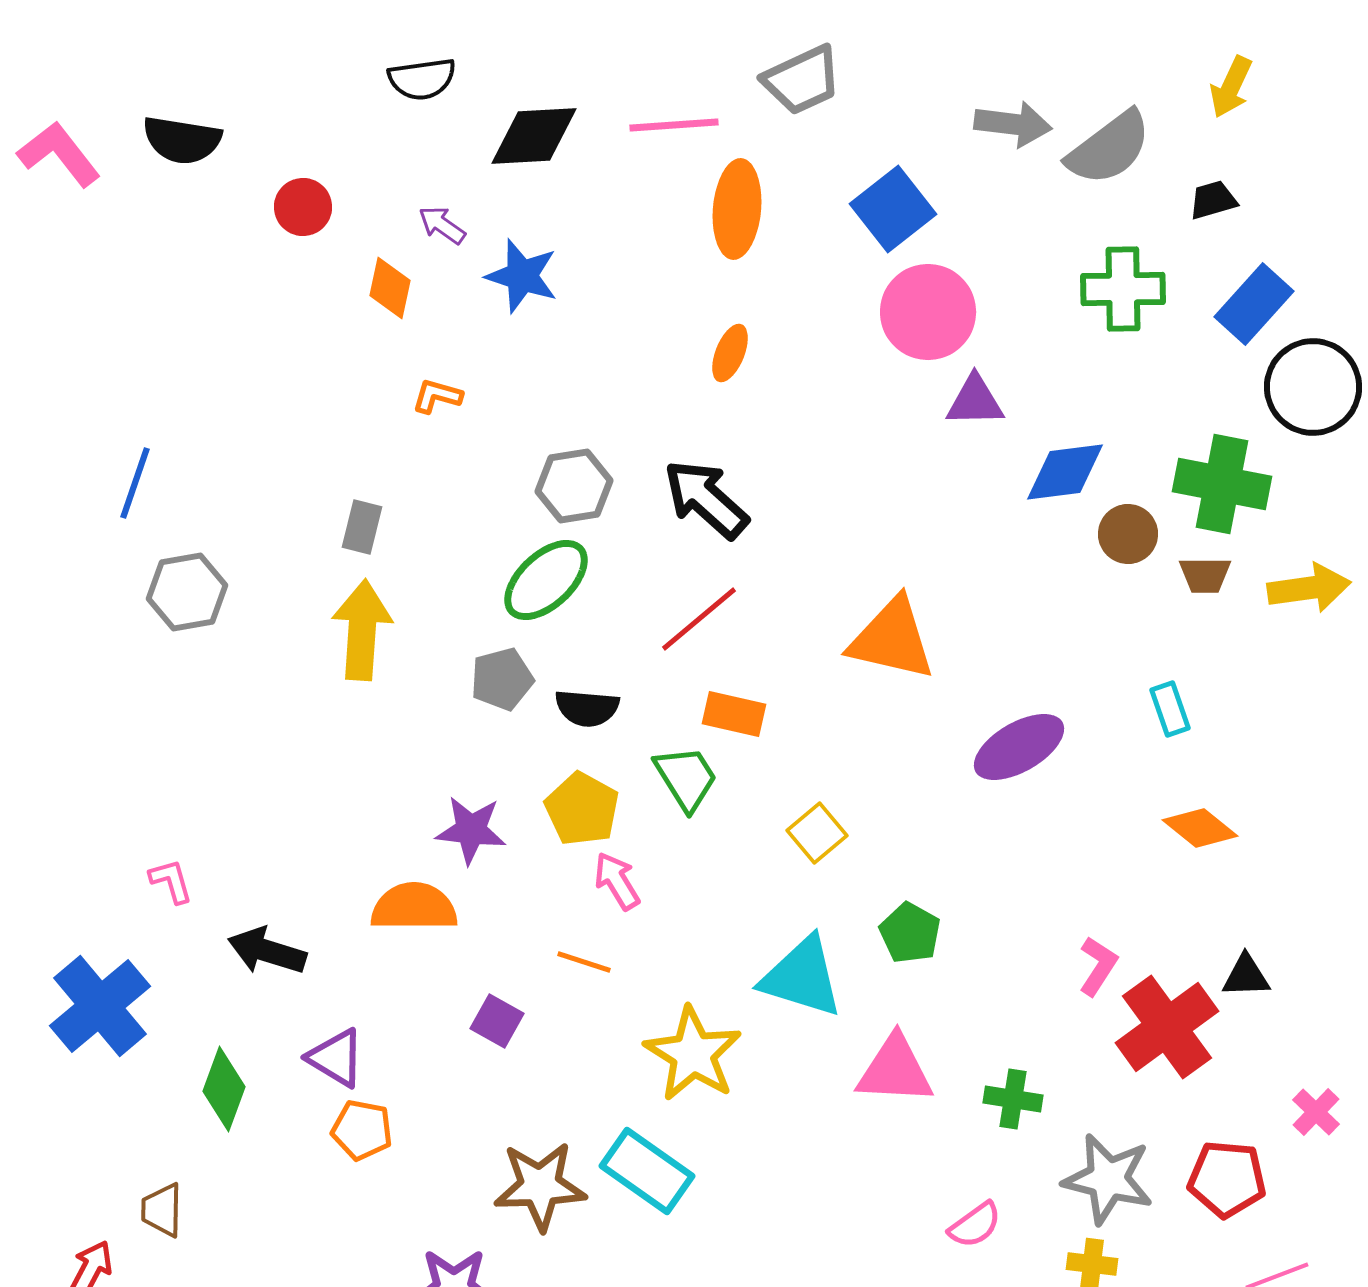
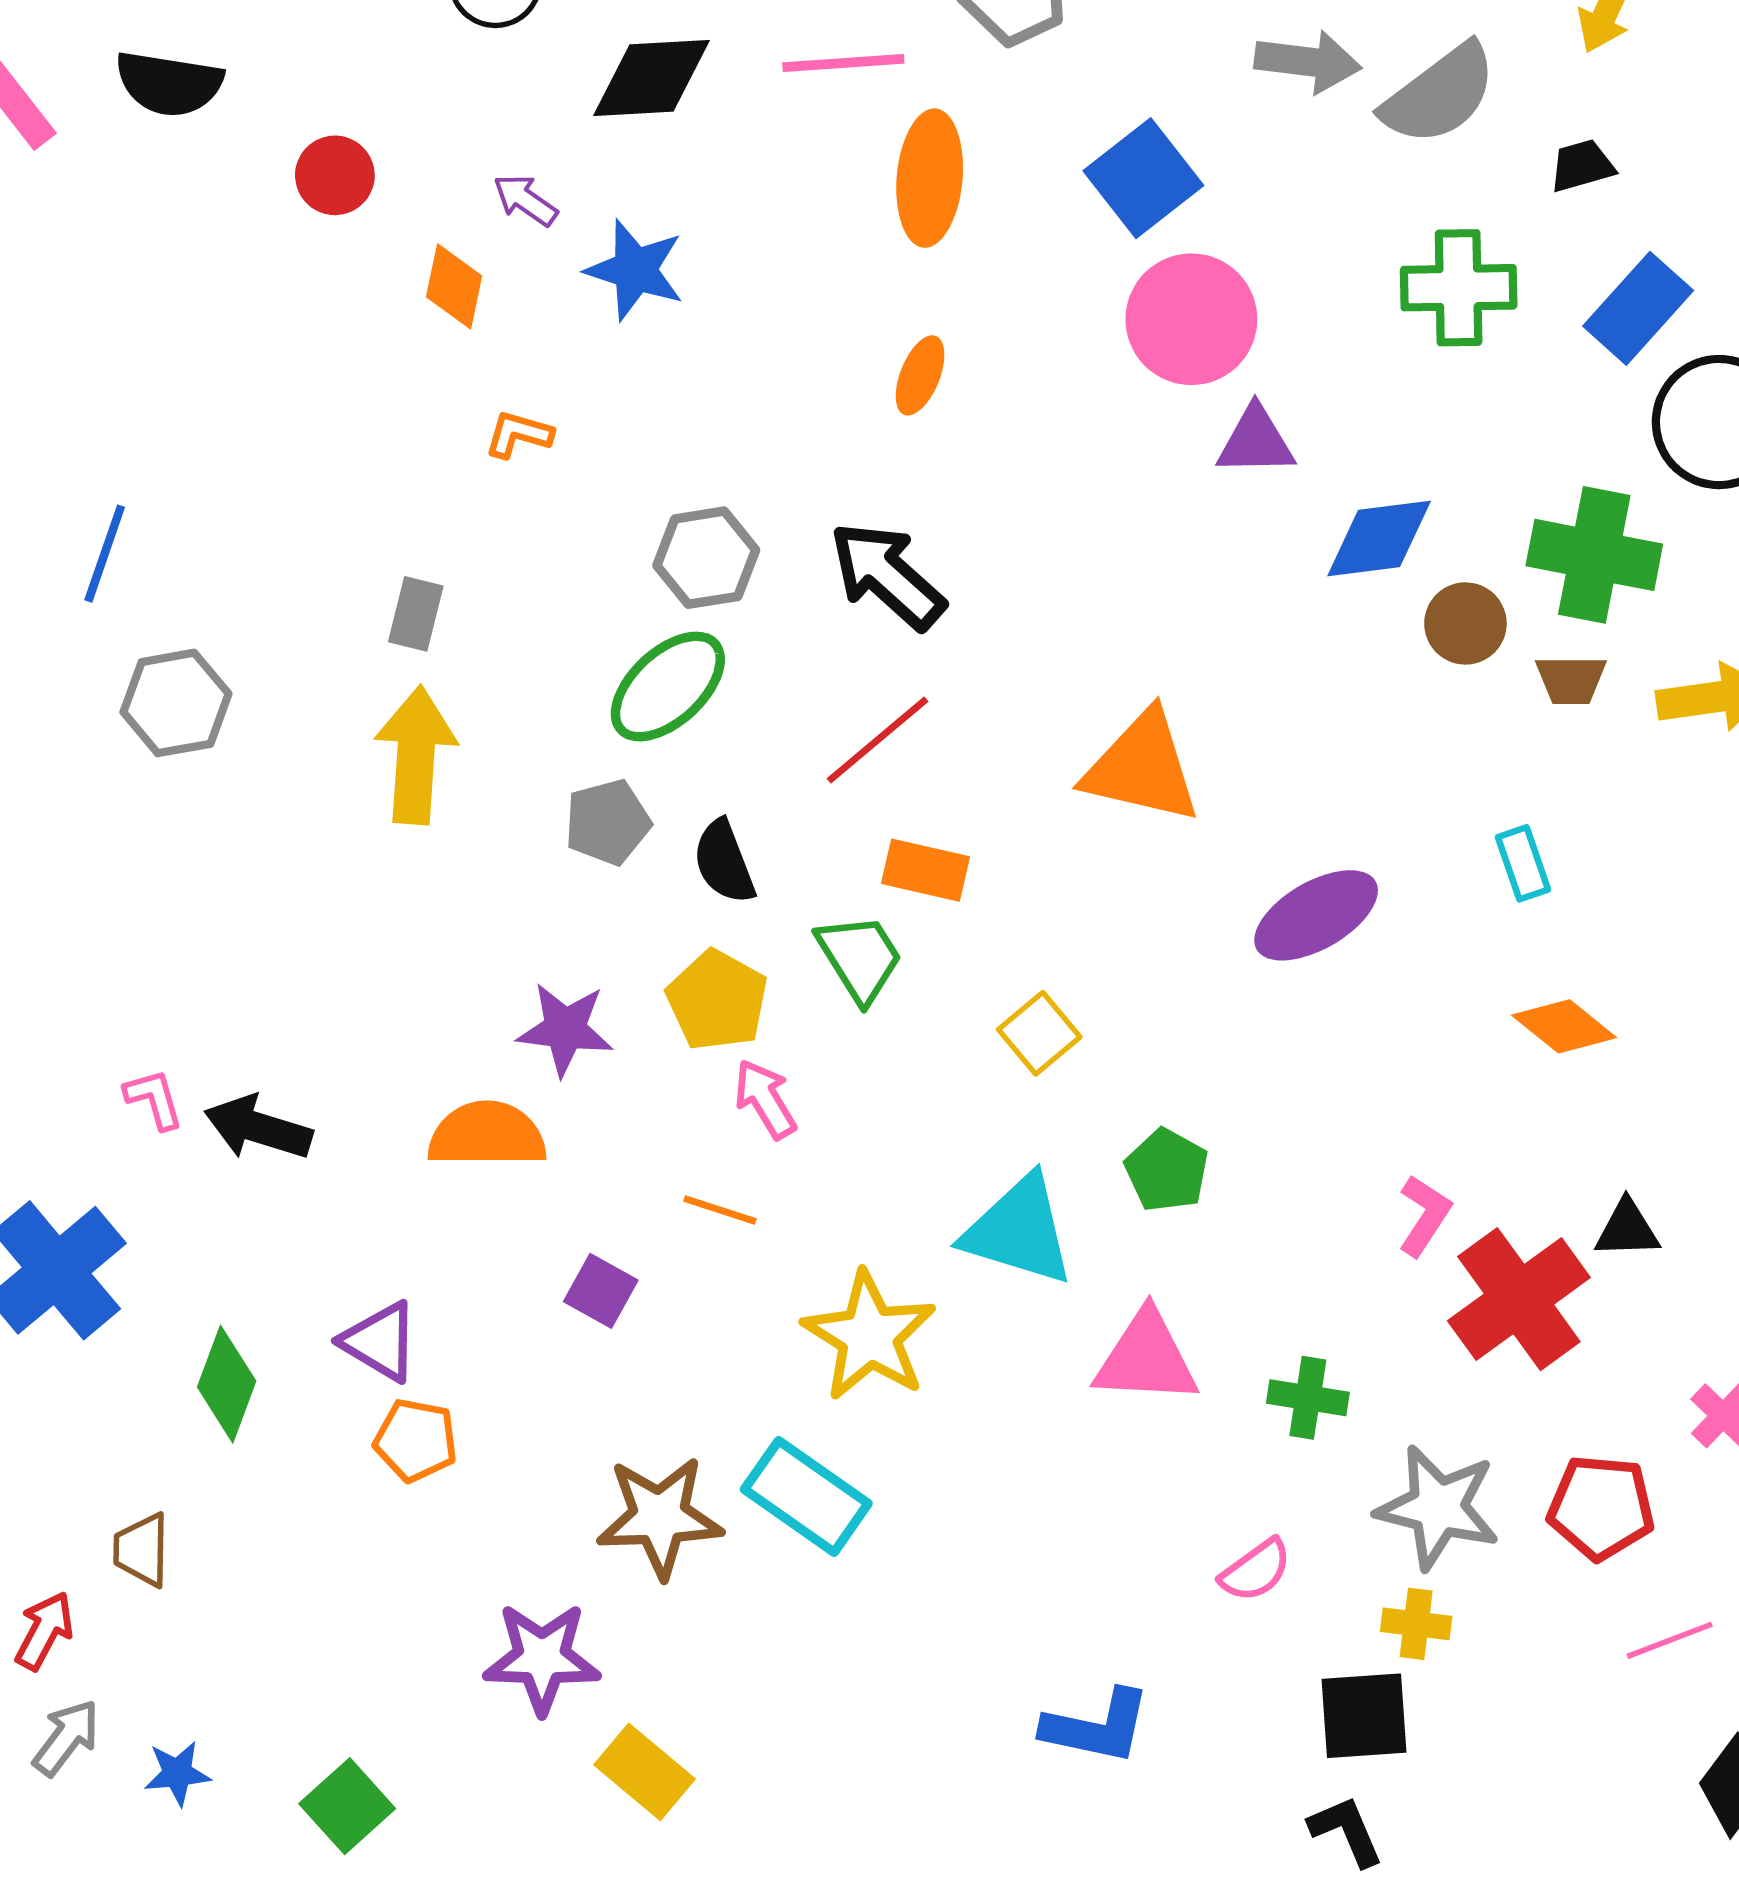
black semicircle: (587, 708) -> (724, 862), turned 64
black arrow: (267, 951) -> (258, 1128), moved

